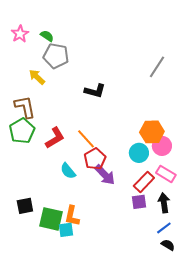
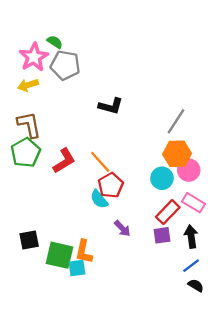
pink star: (20, 34) -> (34, 57), moved, size x1.4
gray line: (157, 67) -> (176, 121), moved
yellow arrow: (37, 77) -> (28, 85), moved, turned -60
cyan semicircle: (68, 171) -> (99, 199), moved
purple arrow: (105, 175) -> (122, 228), moved, size x0.7

